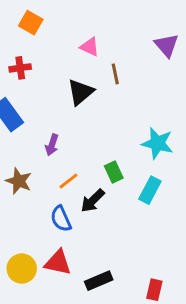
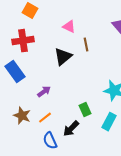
red cross: (20, 68) -> (23, 41), size x1.5
purple arrow: (52, 145) -> (44, 92), turned -144
orange line: (68, 181) -> (45, 118), moved

